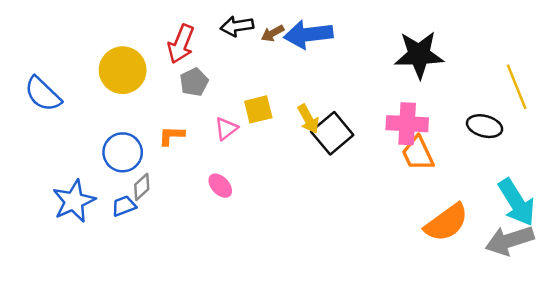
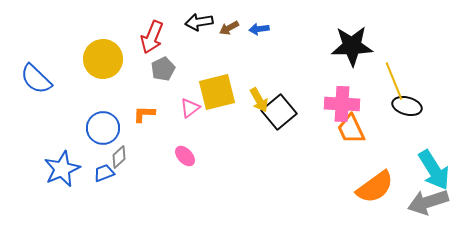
blue arrow: (308, 34) -> (259, 29), size x0.5
yellow line: (517, 87) -> (394, 81), moved
yellow square: (258, 109) -> (217, 92), size x1.5

